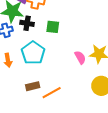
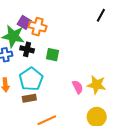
brown rectangle: (33, 86) -> (29, 98), moved

